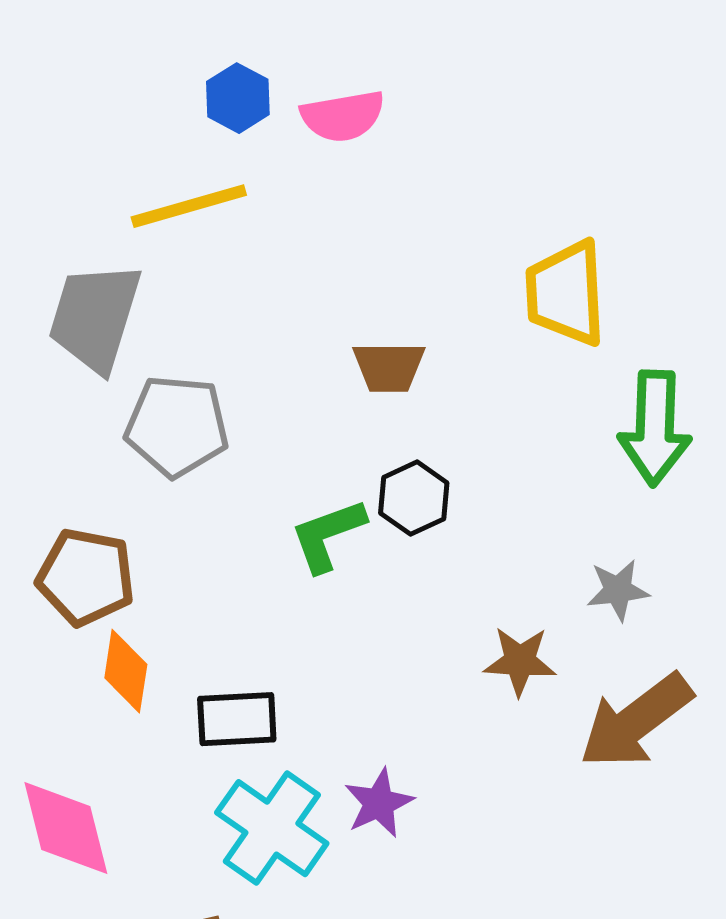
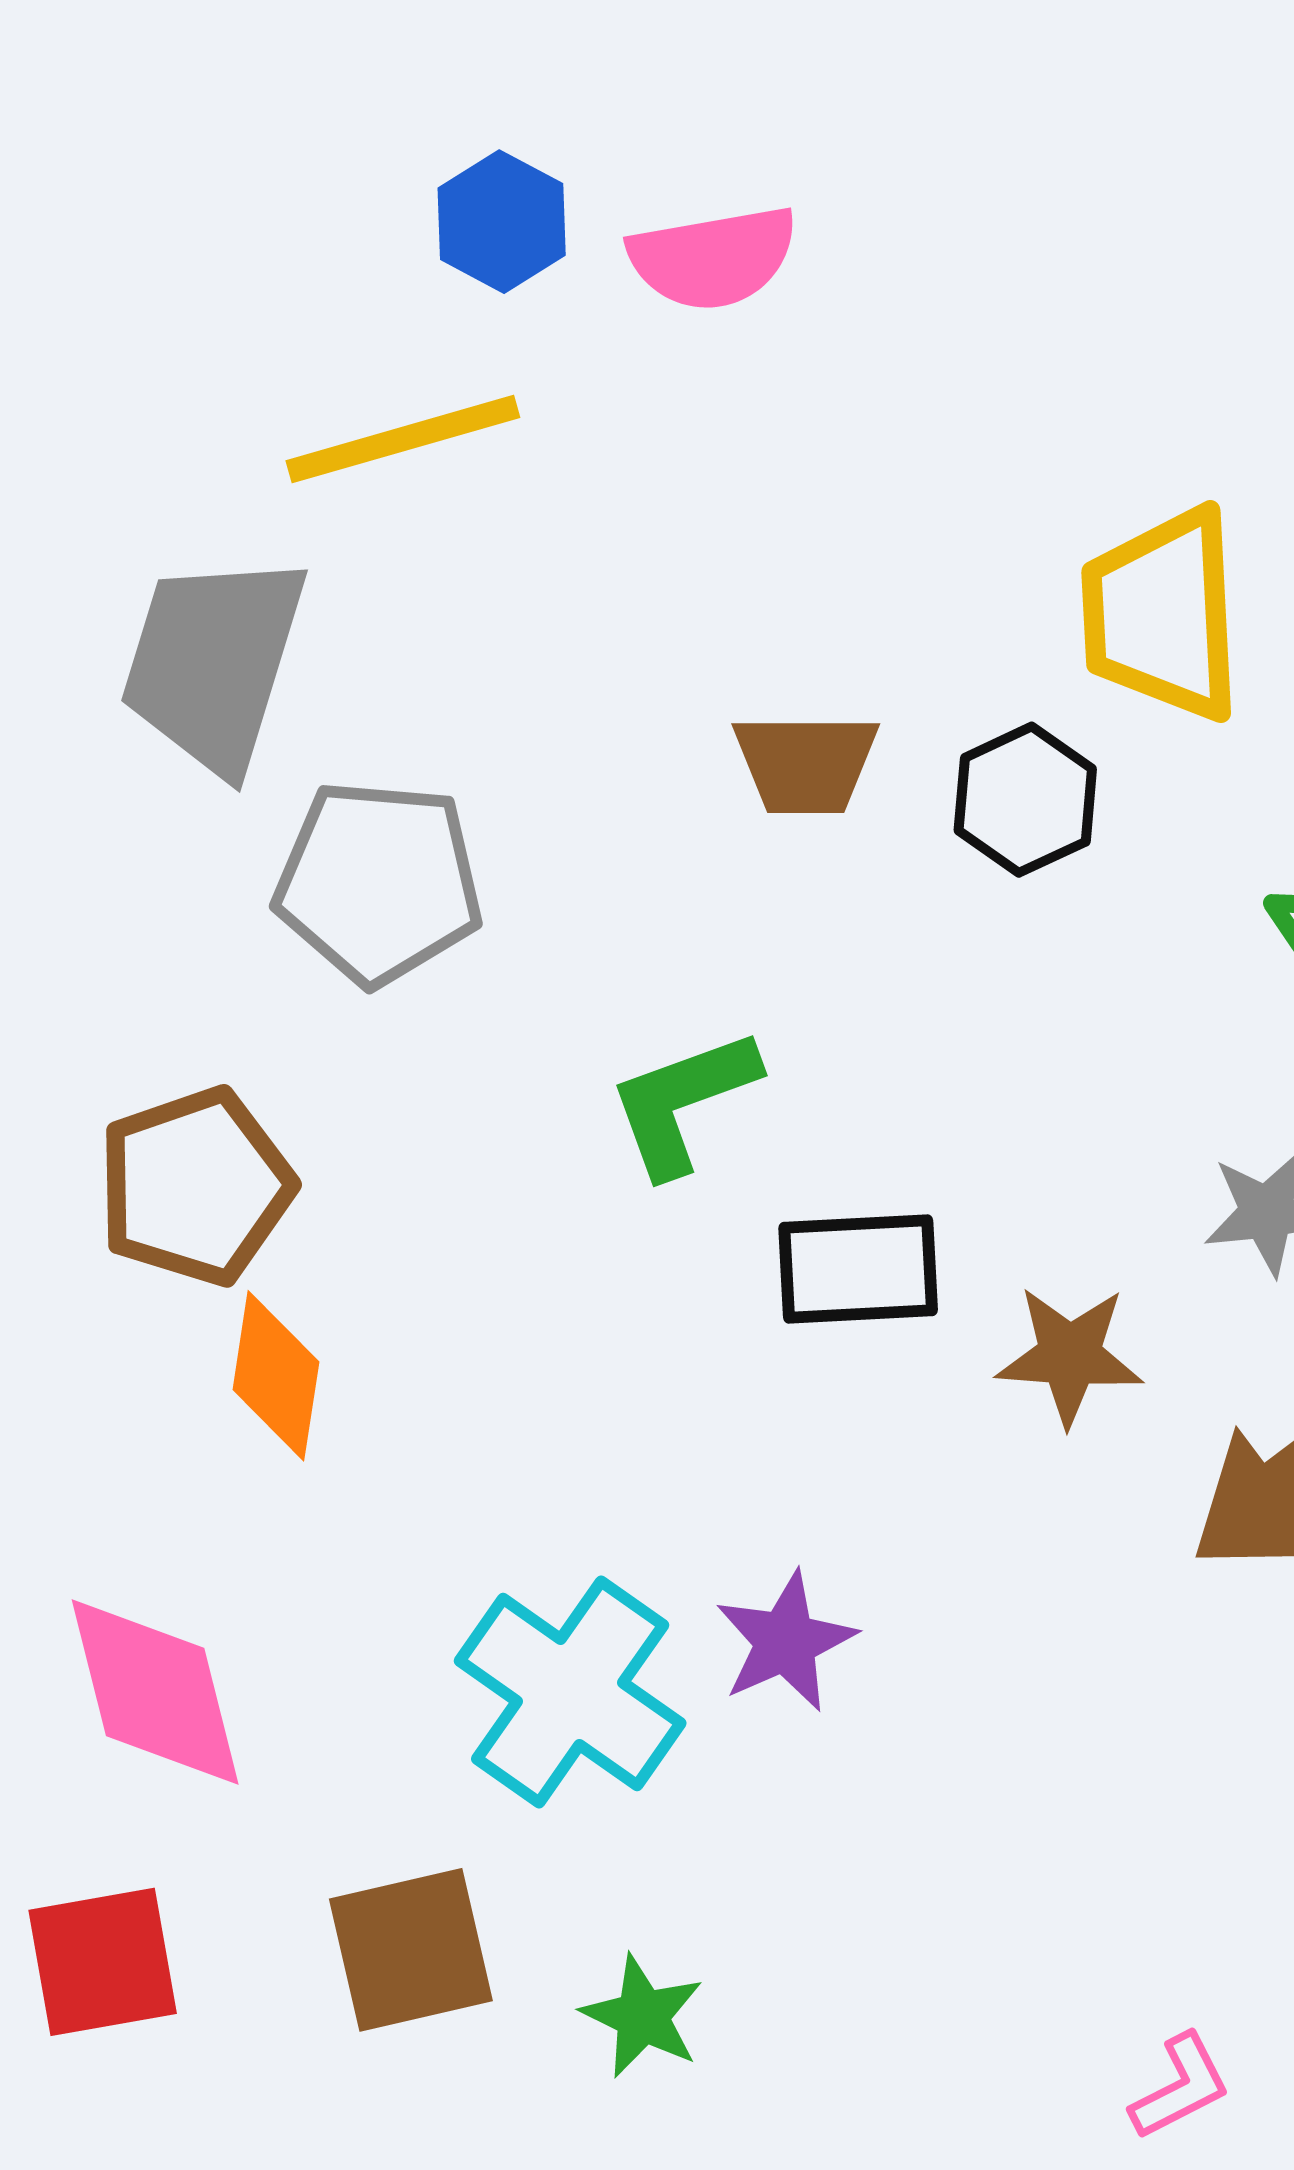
black hexagon: (414, 498) -> (1025, 800), moved
brown pentagon: (86, 577) -> (195, 1186), turned -30
black rectangle: (237, 719) -> (858, 1269), moved

